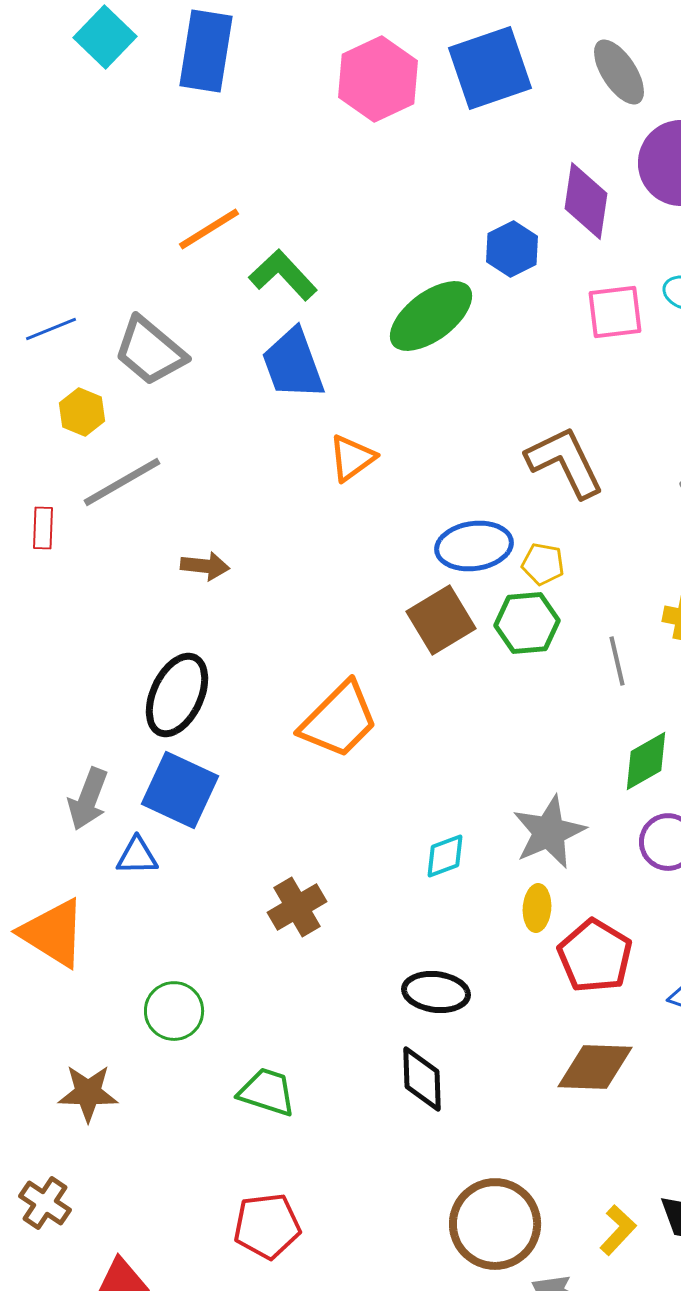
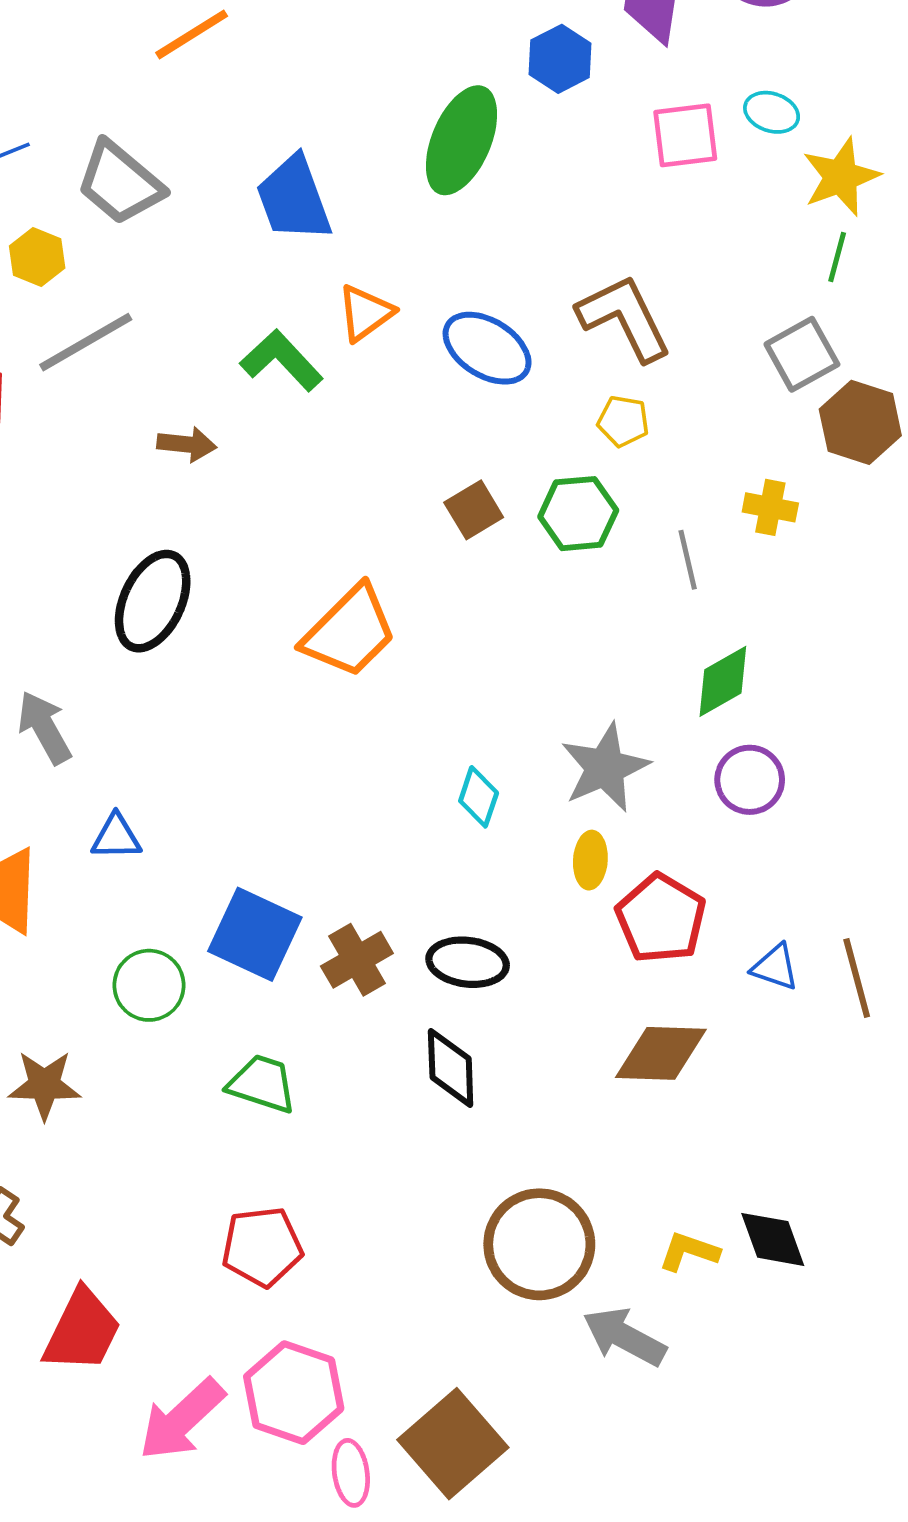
green L-shape: (283, 275) -> (282, 360), moved
green ellipse: (431, 316) -> (461, 140), turned -30
blue ellipse: (474, 546) -> (487, 348), moved, turned 40
yellow pentagon: (543, 564) -> (623, 421), moved
brown square: (441, 620) -> (474, 510), size x0.7
blue square: (180, 790) -> (255, 934), moved
gray arrow: (88, 799) -> (44, 728), turned 130
blue triangle: (137, 856) -> (116, 837), moved
cyan diamond: (445, 856) -> (479, 797), turned -51
brown cross: (297, 907) -> (357, 960), moved
yellow L-shape: (618, 1230) -> (689, 1252), turned -114

